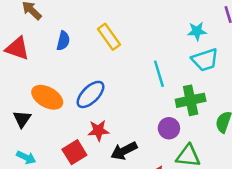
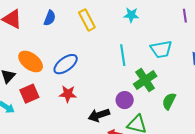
cyan star: (197, 31) -> (131, 15), moved
green cross: (191, 100) -> (145, 80), turned -30
black arrow: (124, 151) -> (99, 115), moved
red square: (74, 152) -> (29, 94), moved

